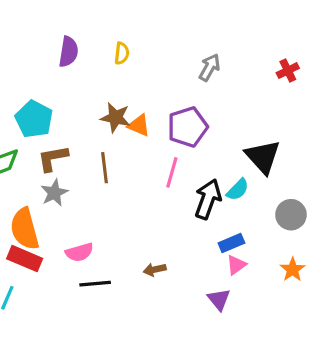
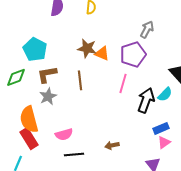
gray arrow: (209, 67) -> (147, 29), moved
red rectangle: (25, 259) -> (29, 138), turned 35

